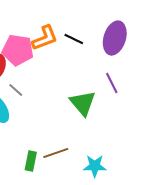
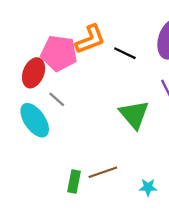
black line: (74, 39) -> (125, 53), moved
cyan star: (95, 166) -> (148, 187), size x0.7

